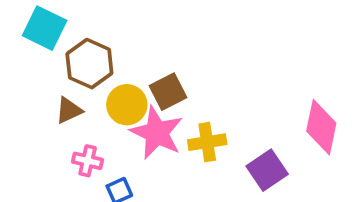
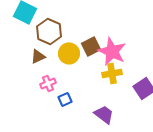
pink star: (157, 133) -> (112, 51), moved
pink cross: (88, 161) -> (48, 83), turned -35

